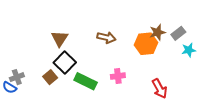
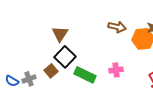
brown arrow: (106, 38) -> (117, 27), moved
gray cross: (17, 77) -> (29, 79), moved

